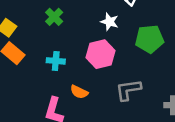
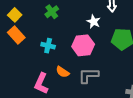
gray L-shape: (128, 90) -> (88, 75), moved

